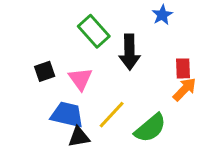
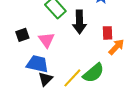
red rectangle: (183, 68) -> (107, 33), moved
yellow line: (112, 115) -> (72, 78), moved
black triangle: (79, 137) -> (45, 79), turned -35

